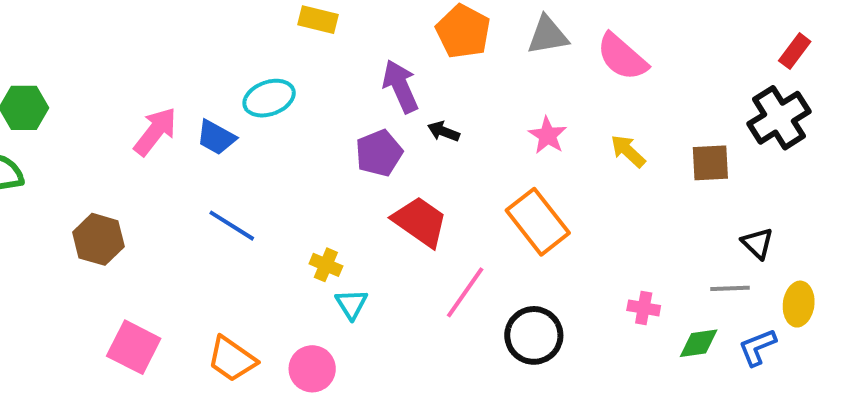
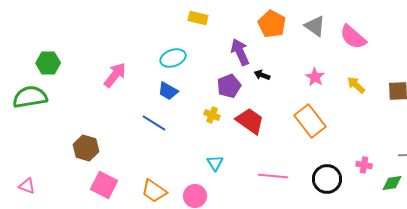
gray triangle: (548, 35) -> (315, 26), turned 45
blue trapezoid: (216, 137) -> (168, 91), moved
brown hexagon: (98, 239) -> (86, 148), moved
yellow cross: (326, 265) -> (212, 115), moved
pink line: (465, 292) -> (273, 176), moved, turned 60
black circle: (534, 335) -> (327, 179), moved

